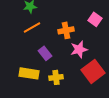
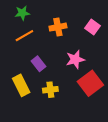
orange cross: (66, 30) -> (58, 27), moved
yellow rectangle: (29, 73) -> (21, 85), turned 54

